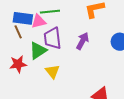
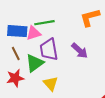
brown line: (18, 32) -> (16, 54), moved
purple arrow: (83, 41) -> (80, 51), turned 108

